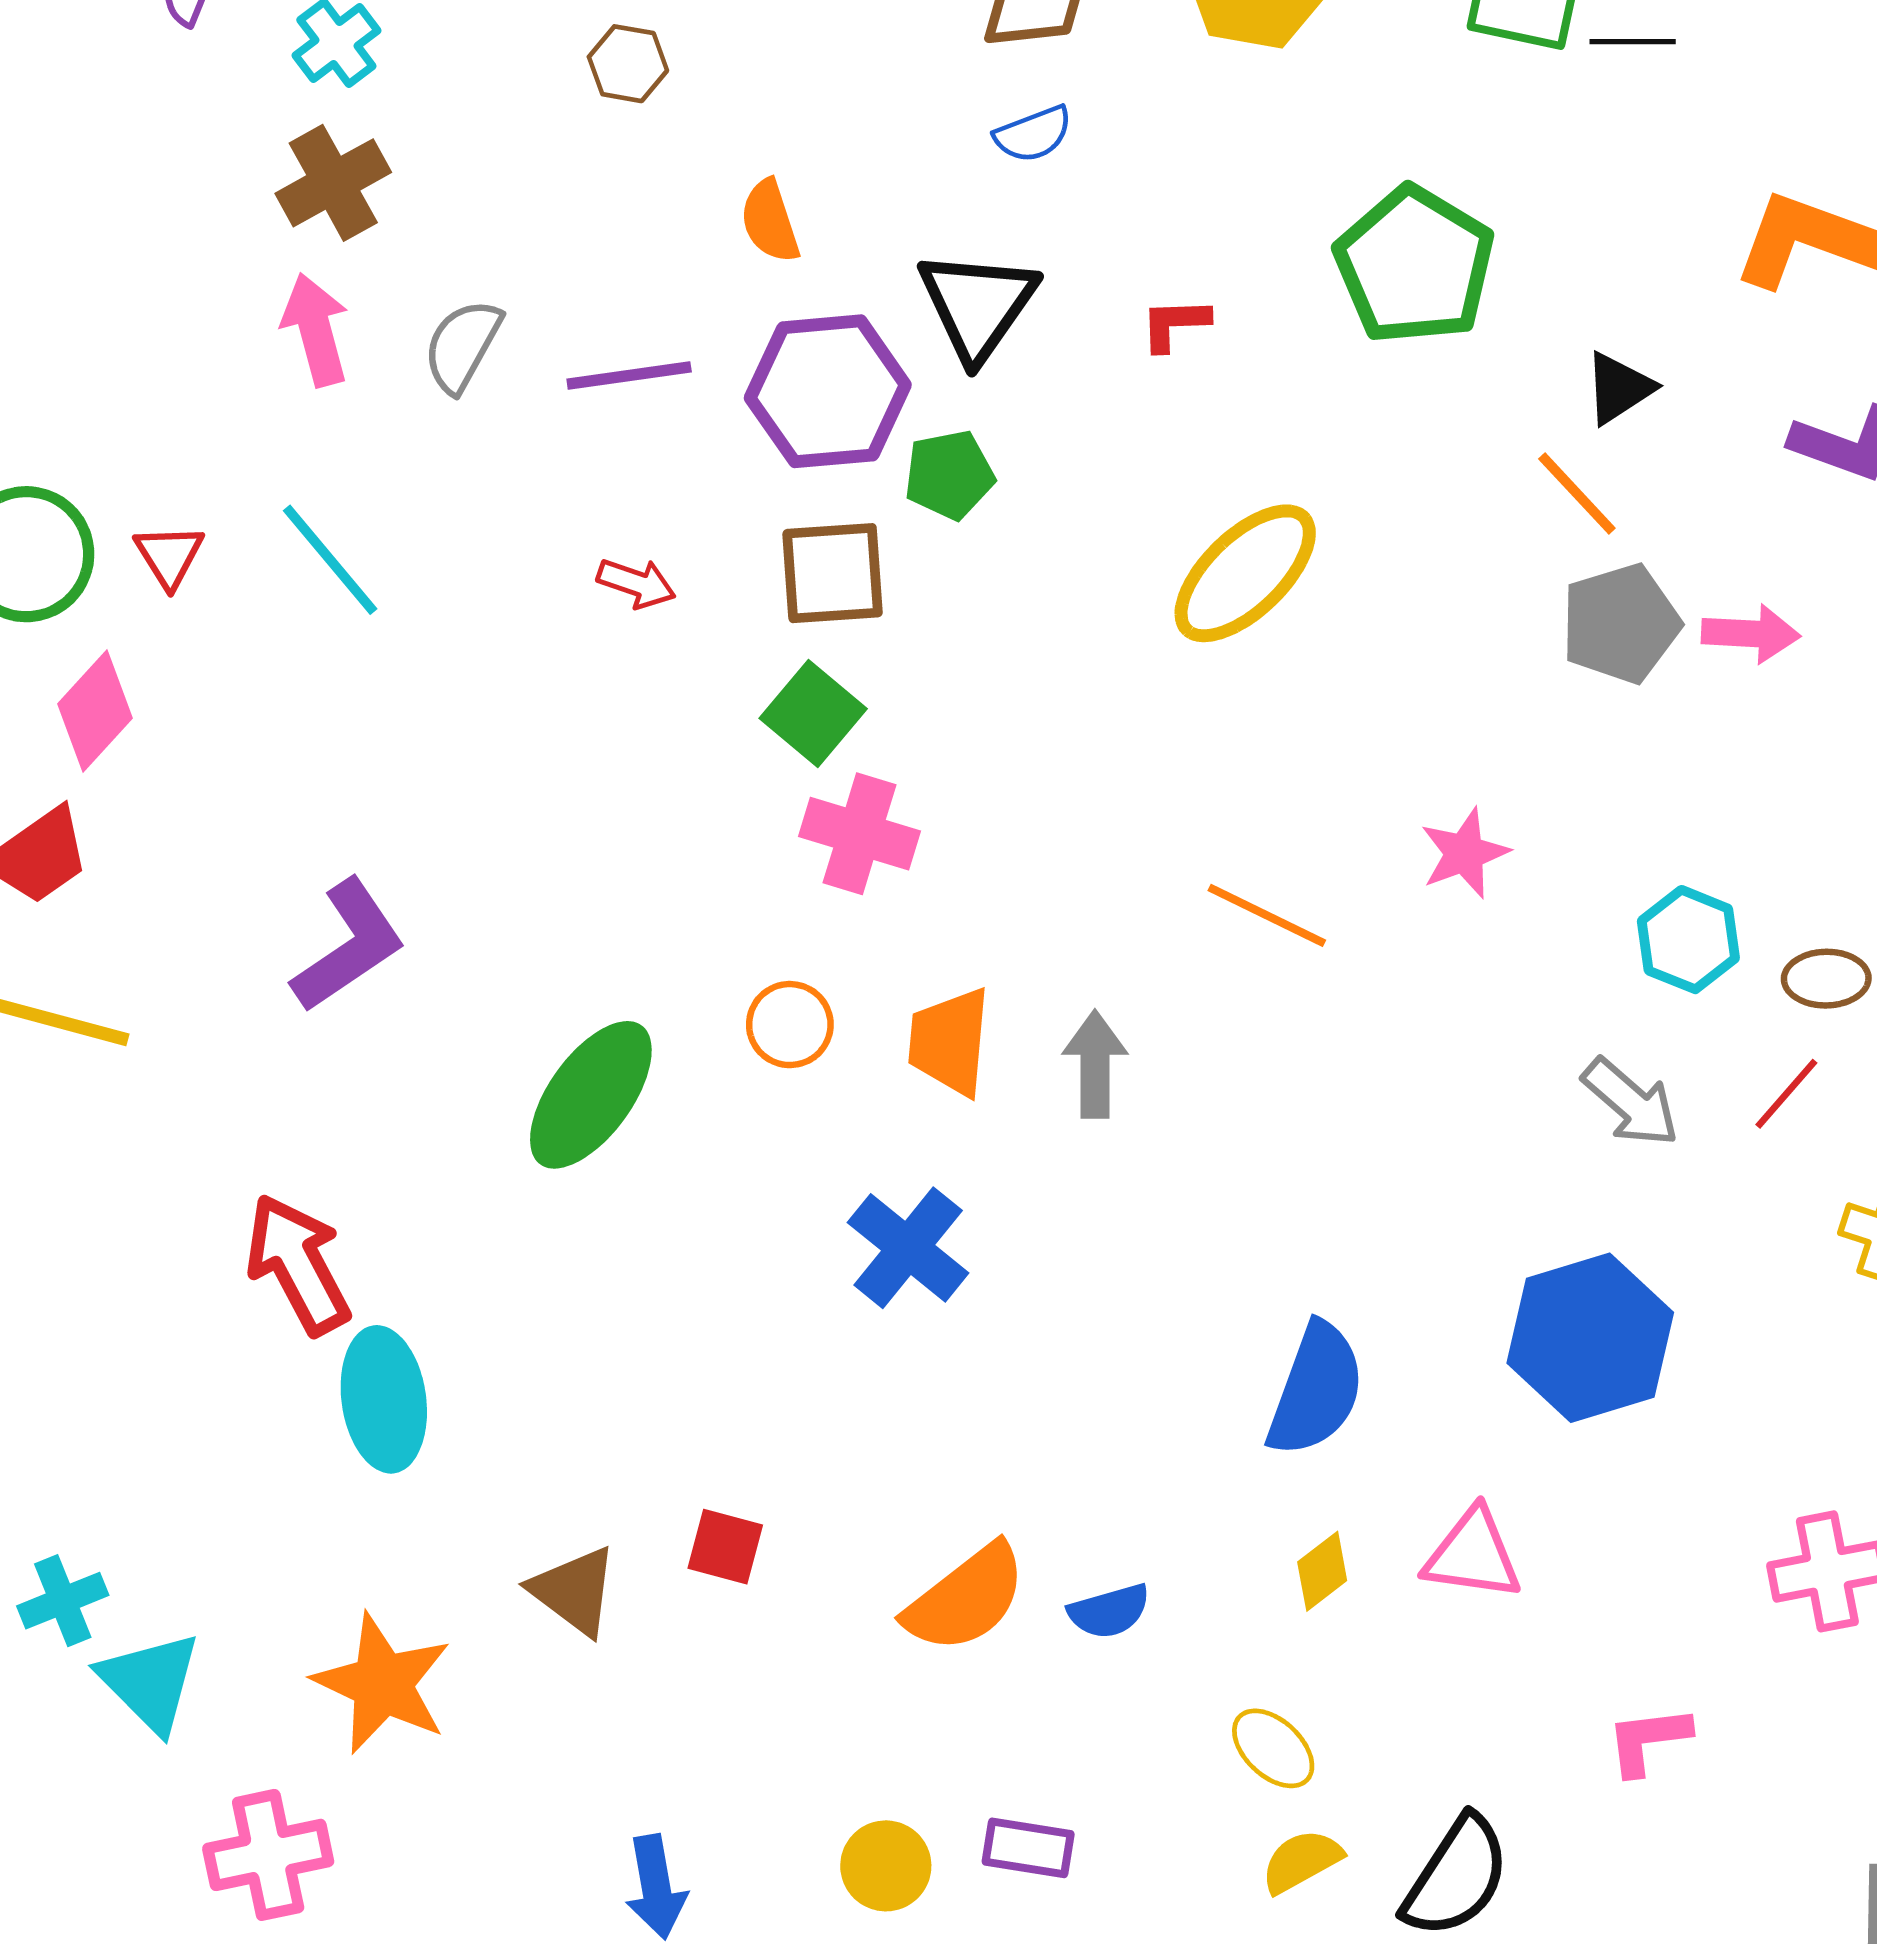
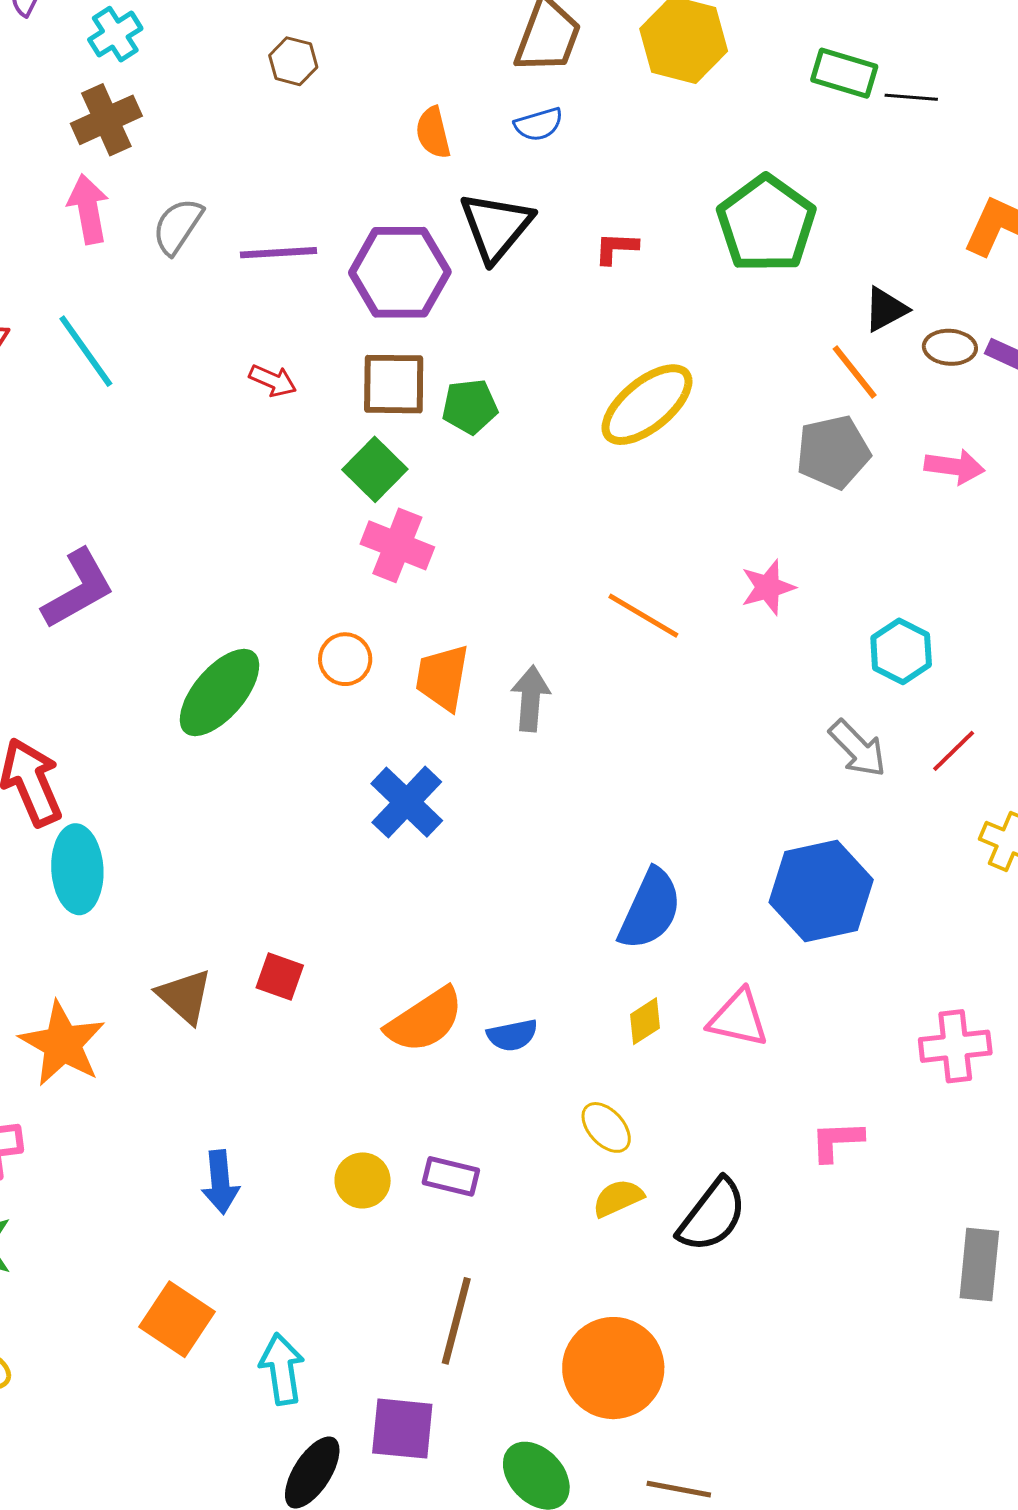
orange semicircle: (770, 221) -> (433, 133), moved
green pentagon: (949, 475) -> (470, 407), moved
gray pentagon: (1621, 624) -> (833, 452), moved
brown ellipse: (1826, 979) -> (950, 347), moved

